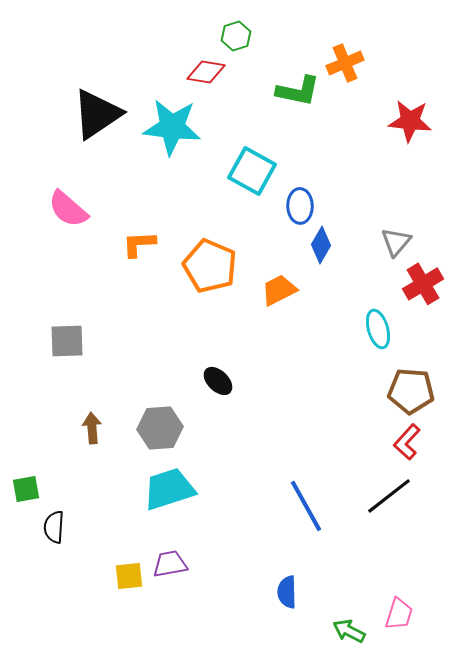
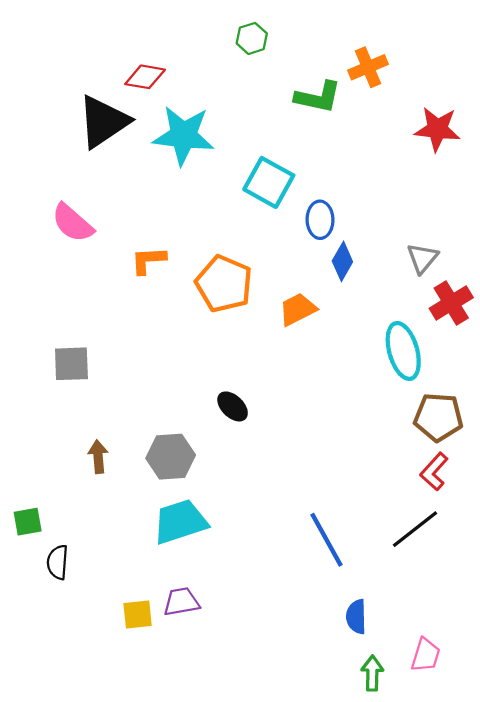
red diamond: (206, 72) -> (145, 77), moved
cyan ellipse: (378, 329) -> (403, 351), size x1.4
blue semicircle: (287, 592) -> (356, 617), moved
green arrow: (349, 631) -> (372, 673), turned 64

